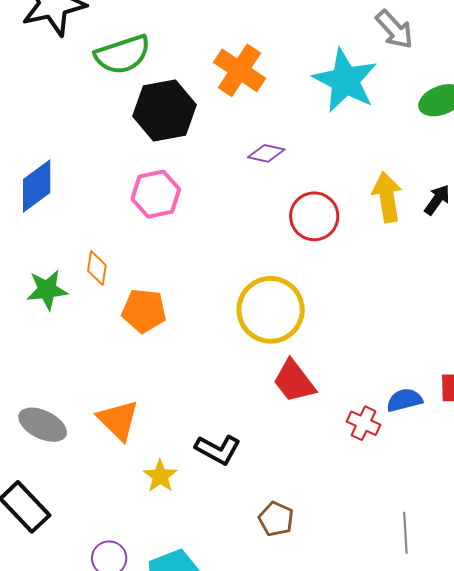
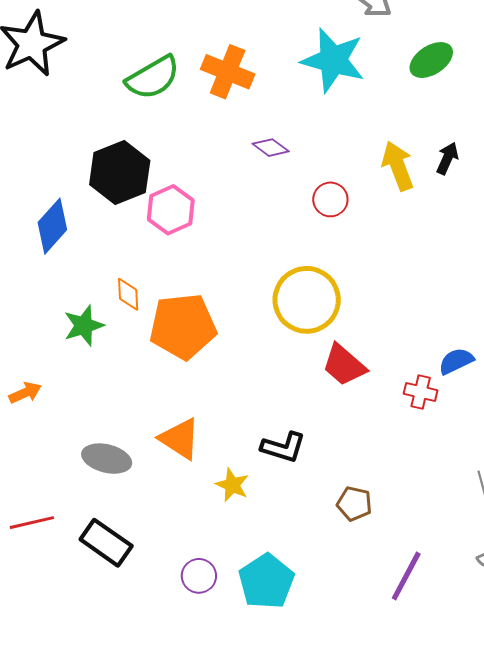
green semicircle: (123, 54) -> (153, 78), moved
black hexagon: (165, 110) -> (120, 172), moved
purple diamond: (266, 153) -> (271, 148), turned 36
red circle: (314, 216) -> (330, 199), size x0.7
orange pentagon: (144, 311) -> (183, 326), size x1.5

